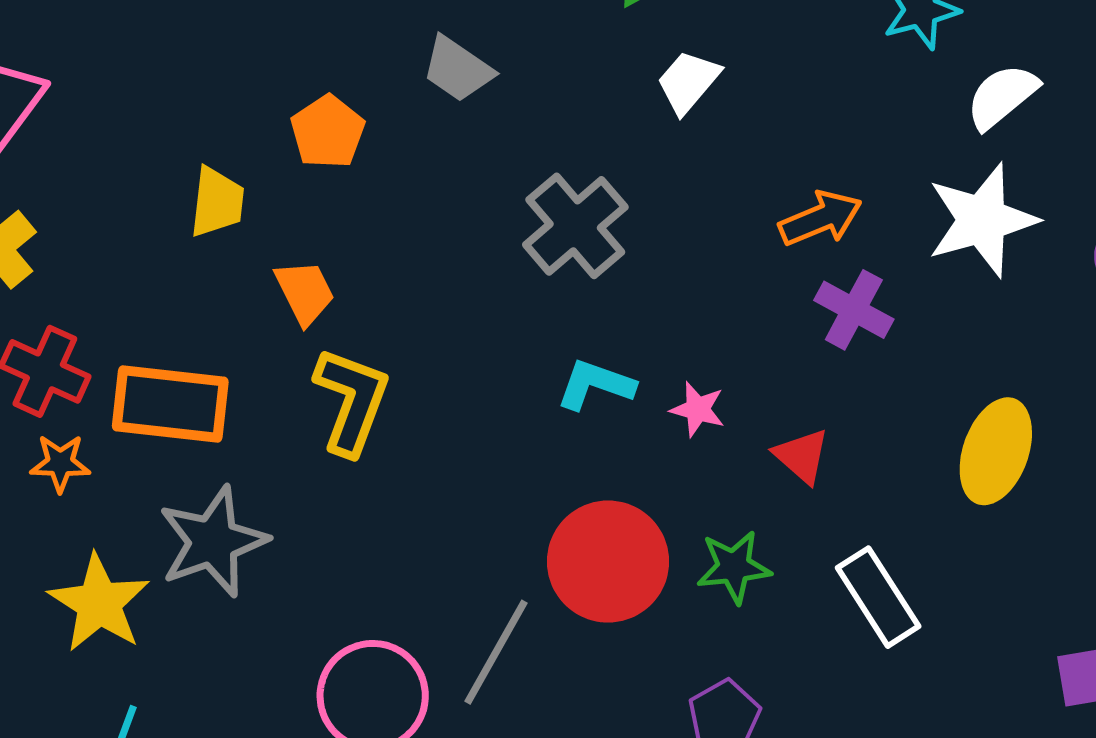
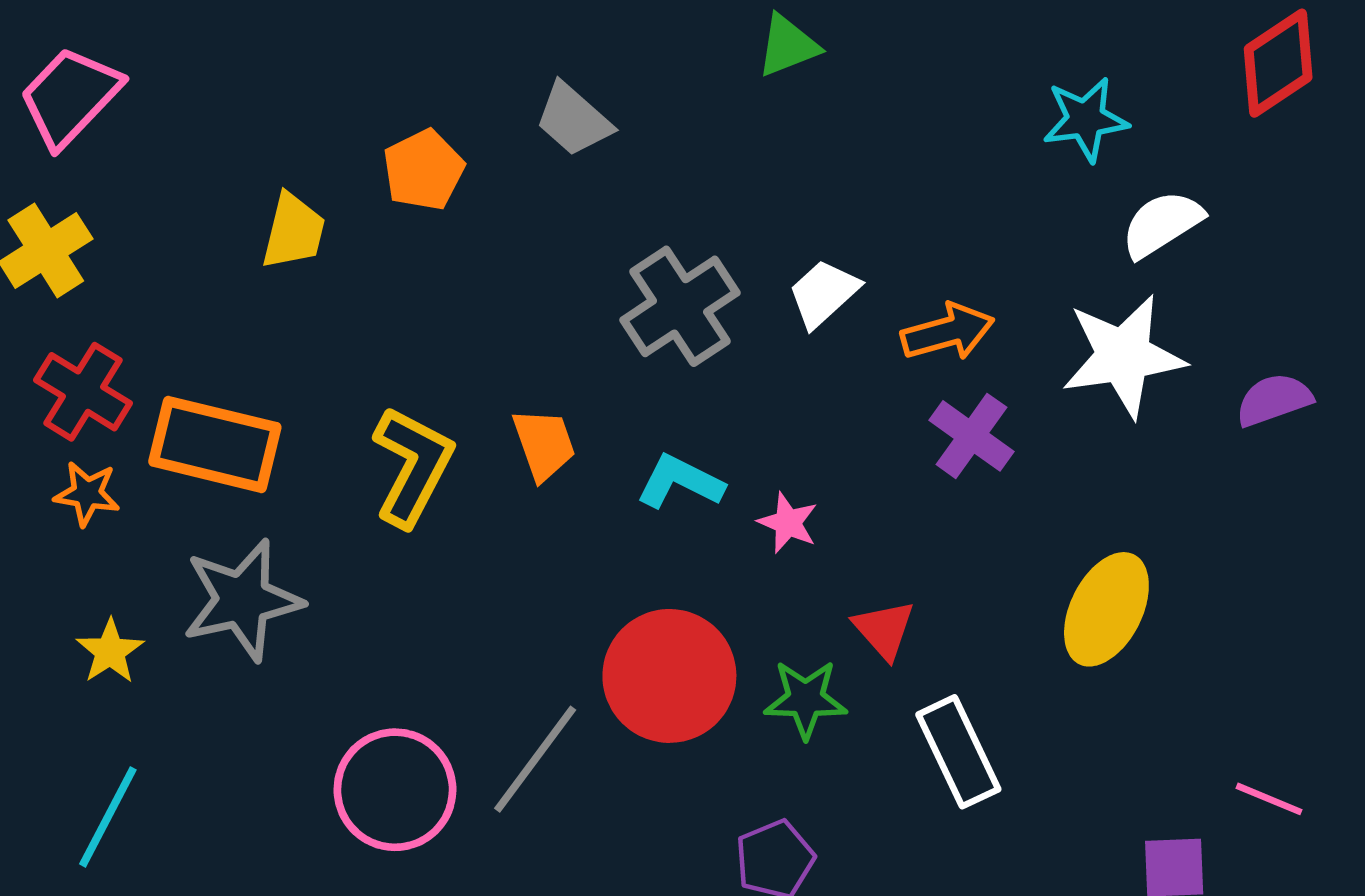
white trapezoid: (688, 82) -> (824, 293), moved
orange trapezoid: (305, 292) -> (544, 444), moved
red triangle: (802, 456) -> (884, 629), moved
yellow star: (99, 603) -> (110, 651), size x0.6

